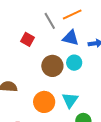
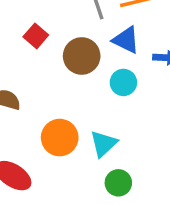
red square: (28, 39) -> (36, 36), moved
brown circle: (52, 66) -> (82, 56), moved

